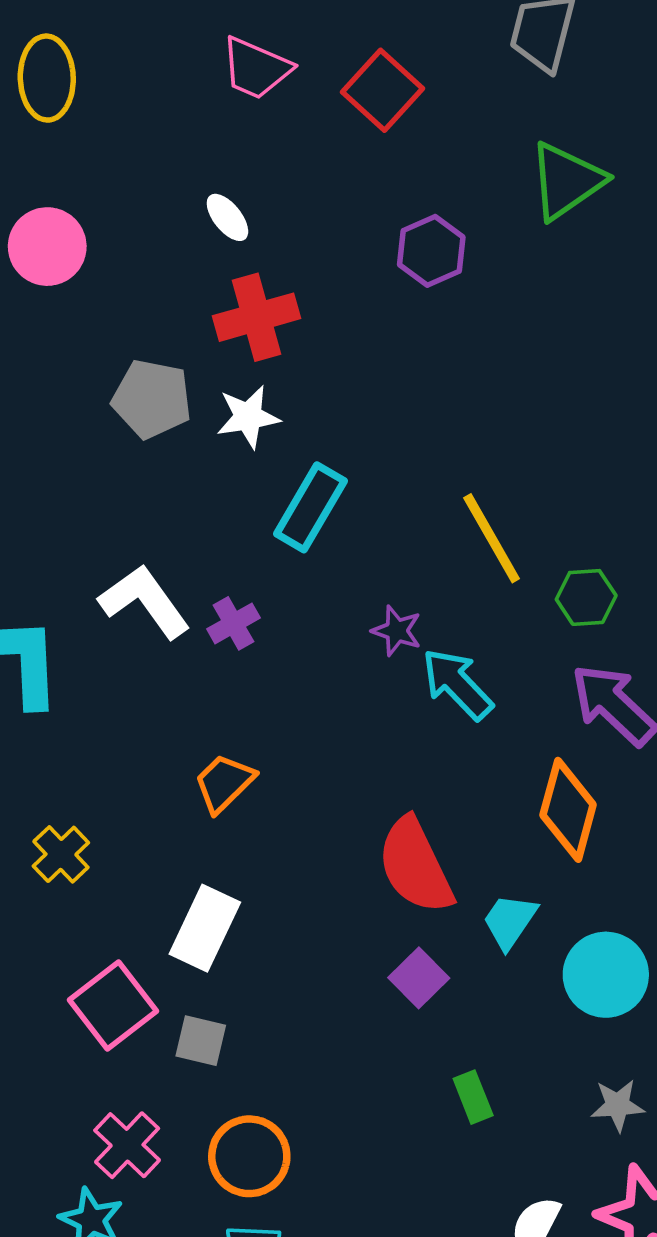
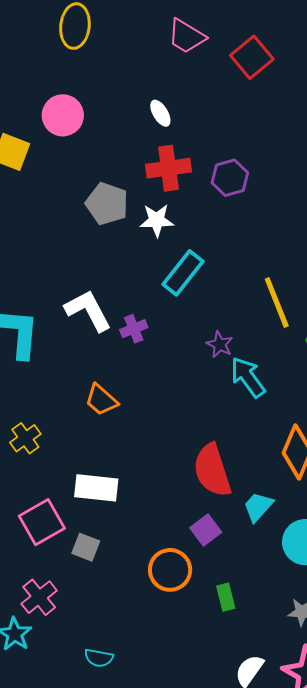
purple hexagon: (431, 251) -> (230, 178), moved
orange trapezoid: (224, 783) -> (101, 400), moved, turned -102
white rectangle: (205, 928) -> (96, 488), turned 63
orange circle: (249, 1156) -> (170, 570), moved

